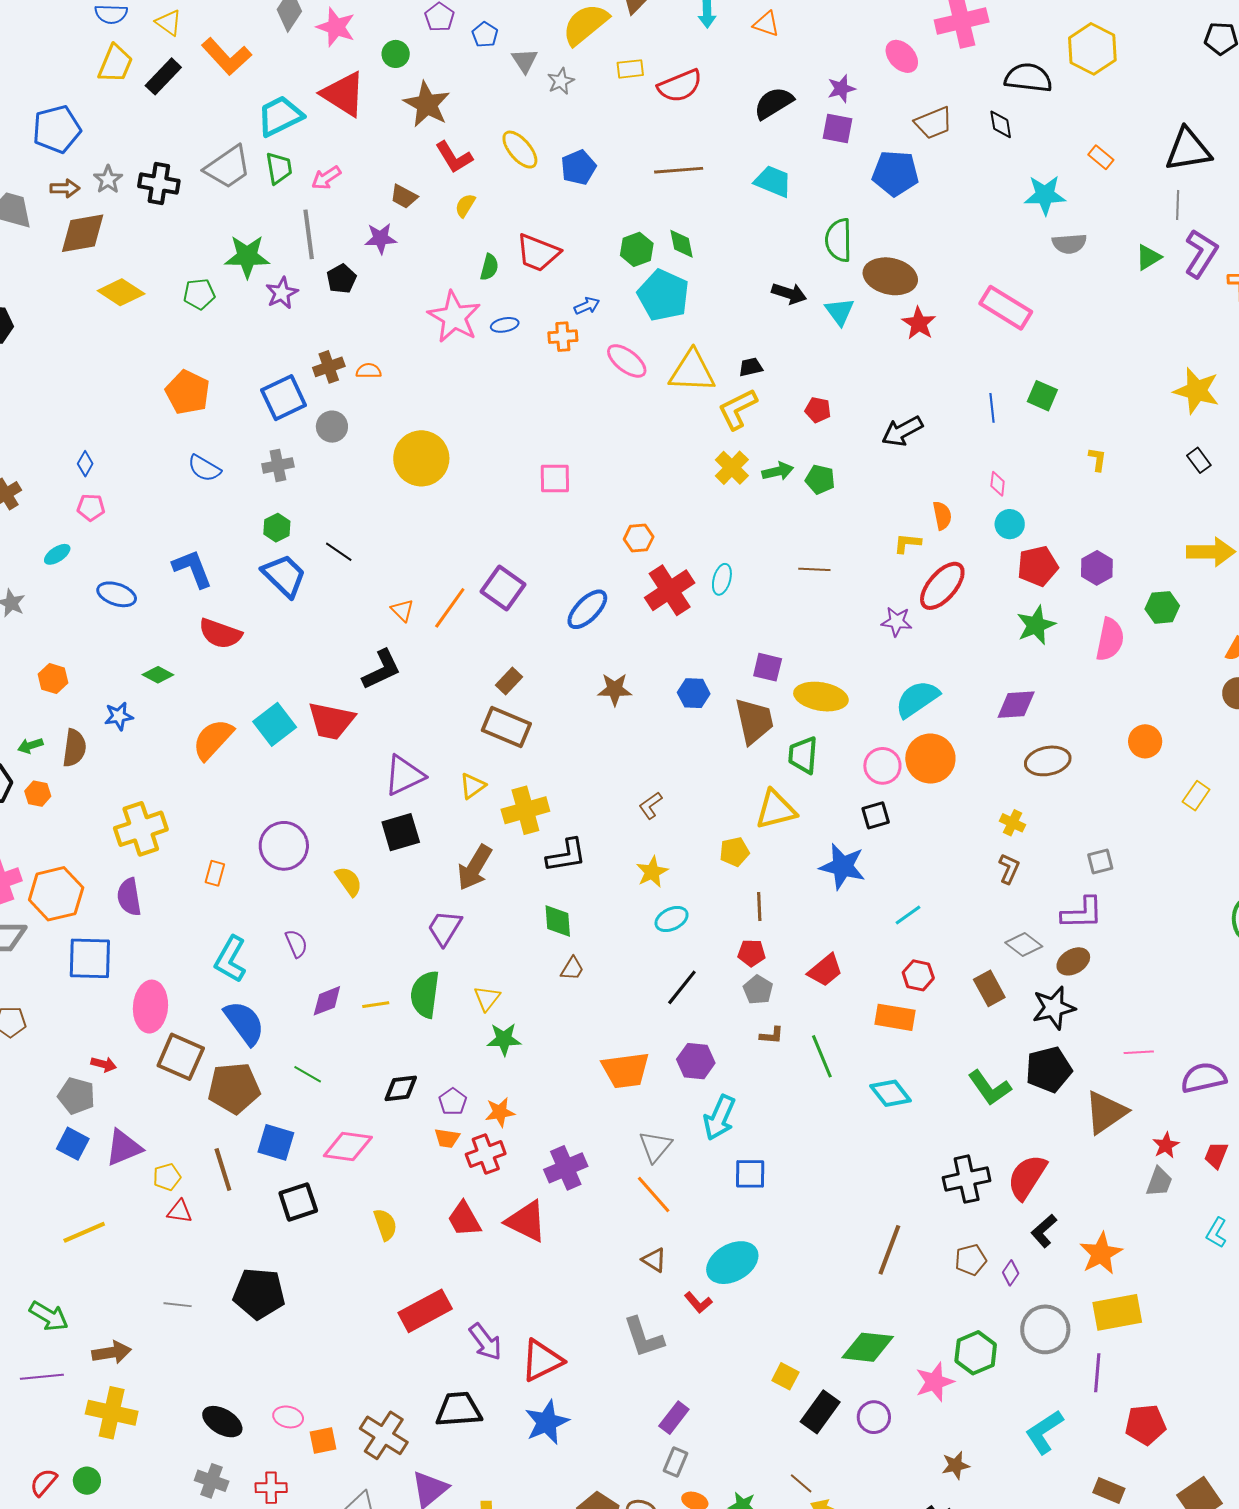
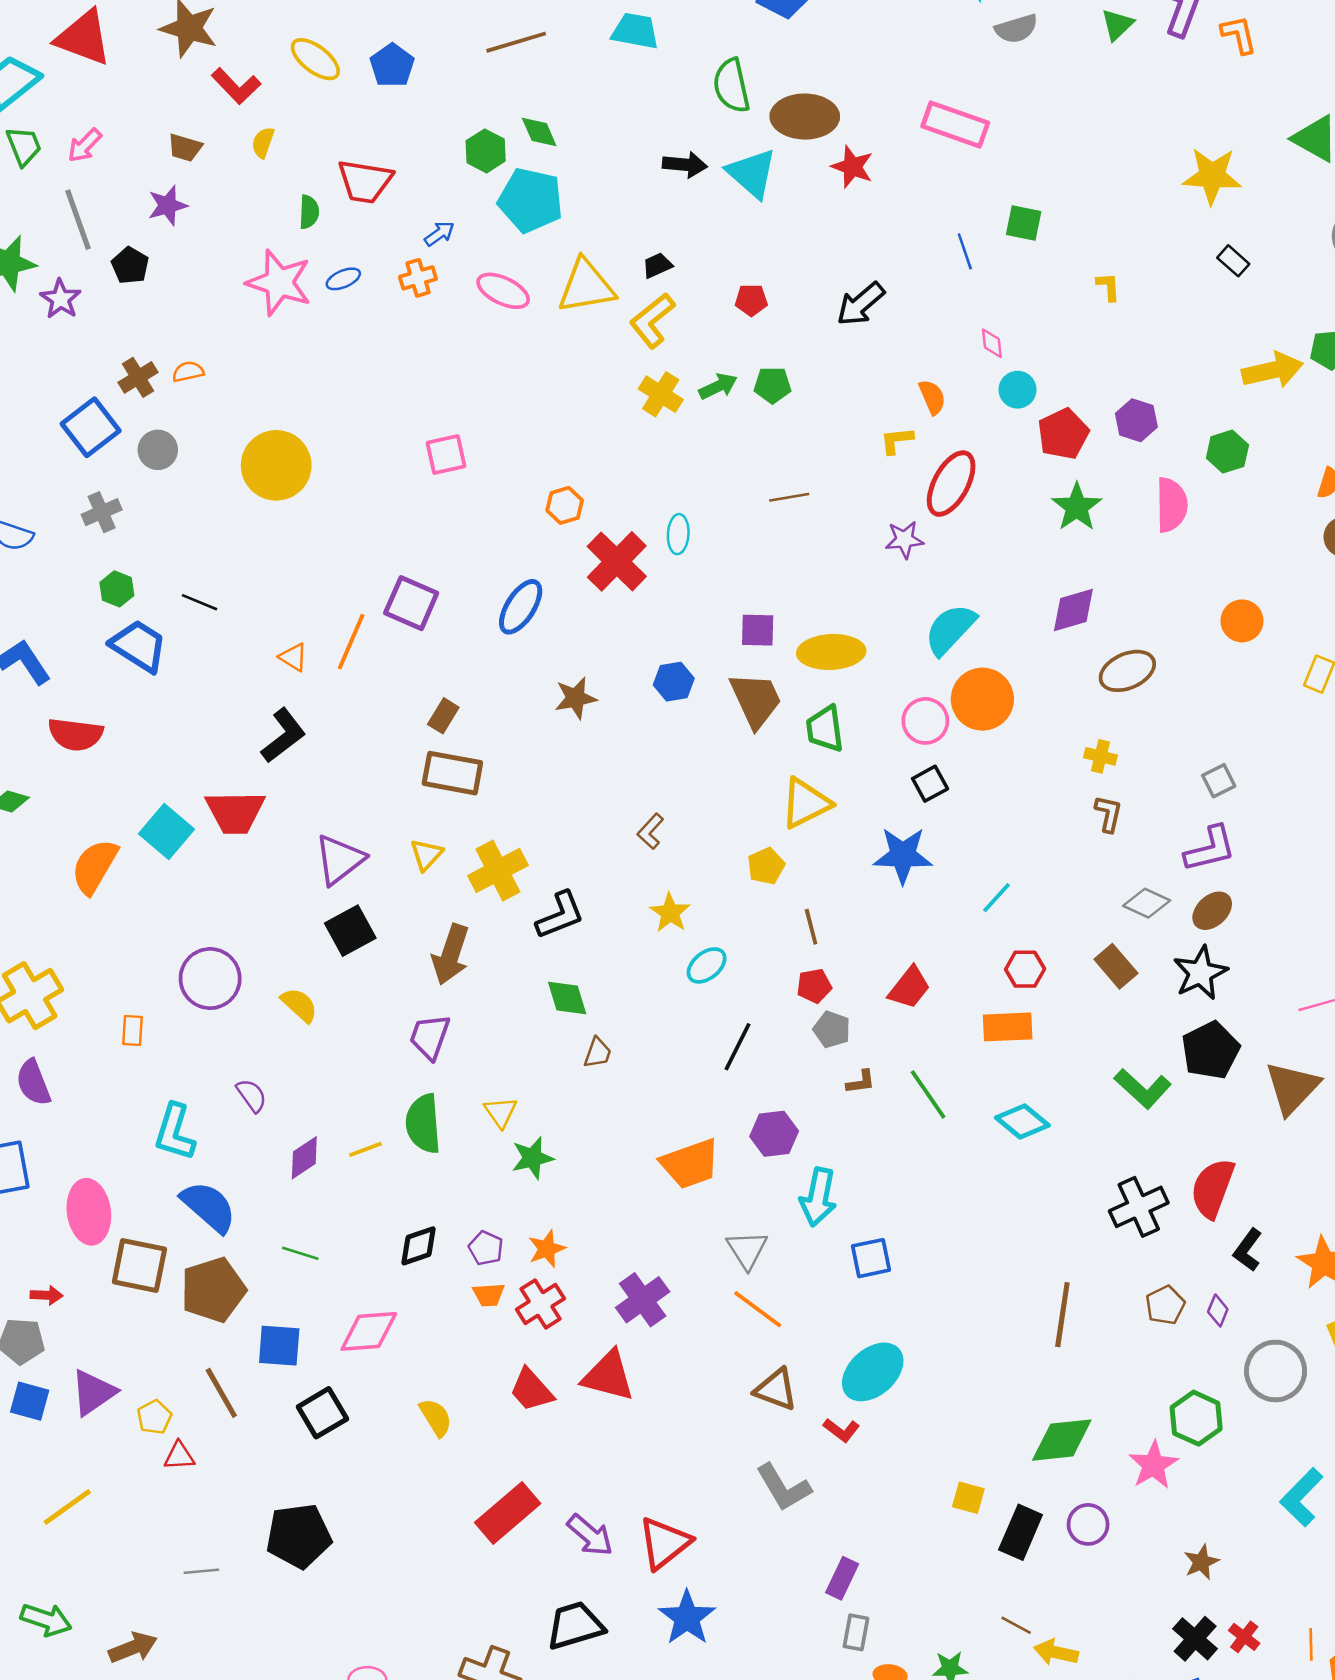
cyan triangle: (840, 312) -> (752, 173), size x1.4
brown triangle: (654, 1260) -> (776, 1389), size x1.4

